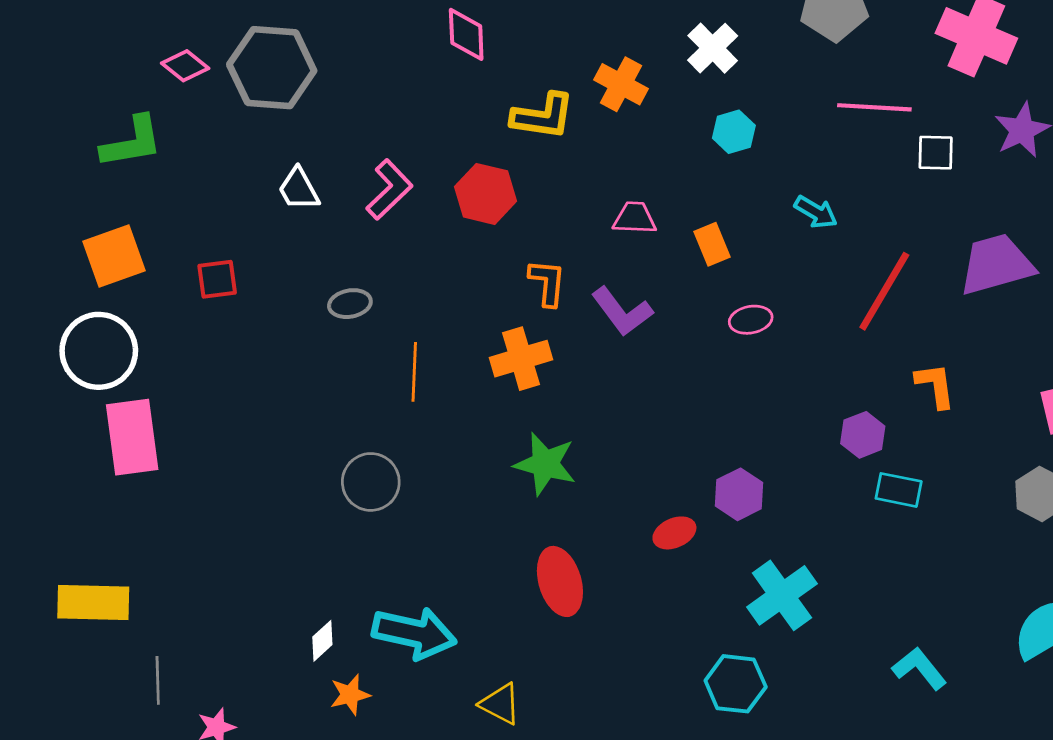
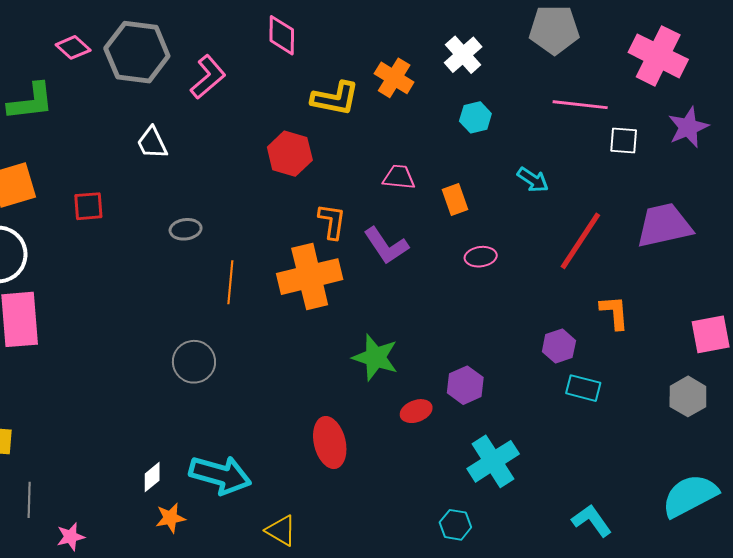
pink L-shape: (389, 189) -> (208, 77), moved
orange cross: (521, 359) -> (310, 277), size x1.4
green star: (545, 464) -> (375, 357), moved
cyan hexagon: (736, 684) -> (455, 525), size x0.7

